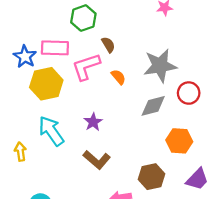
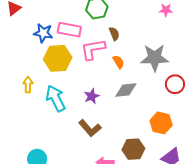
blue star: (25, 57) -> (43, 33), turned -30
gray diamond: (153, 106) -> (126, 90), moved
yellow arrow: (20, 152) -> (28, 85), moved

